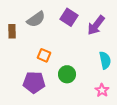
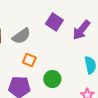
gray semicircle: (36, 19) -> (21, 36), moved

